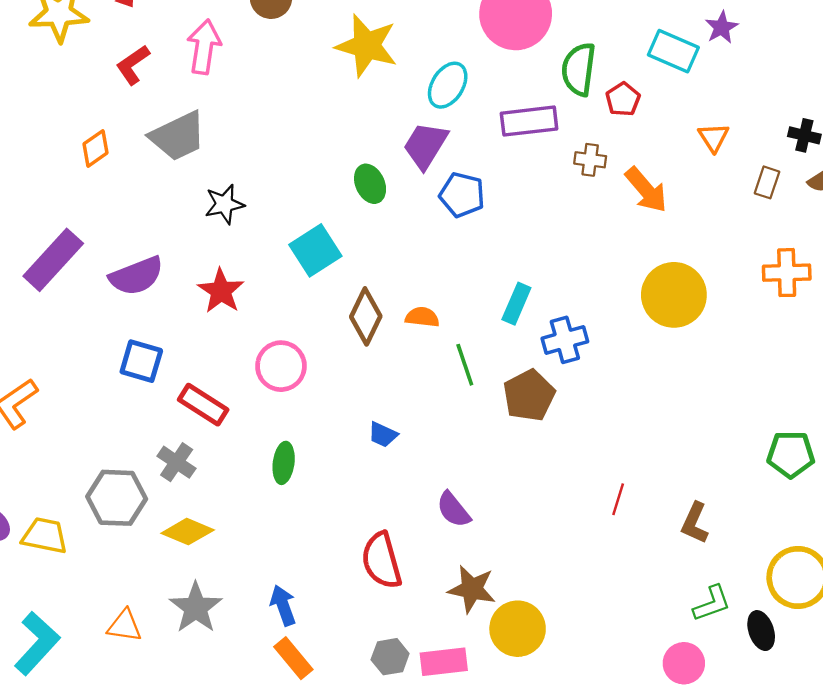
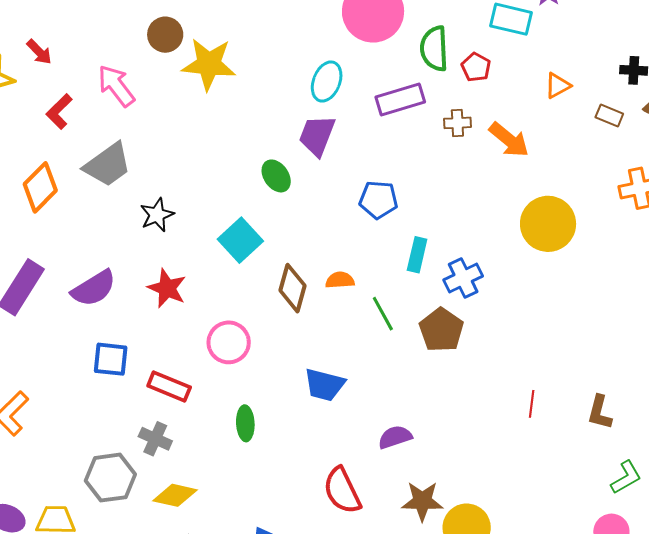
yellow star: (367, 46) -> (209, 64), moved
pink arrow: (204, 47) -> (116, 86), turned -36
orange triangle: (714, 137) -> (558, 86), turned 44
orange diamond: (95, 148) -> (40, 187), size x1.5
brown rectangle: (767, 182) -> (609, 115), turned -76
blue pentagon: (462, 195) -> (378, 200), moved
blue trapezoid: (383, 435) -> (324, 385), size x1.6
purple semicircle: (453, 510) -> (395, 437), turned 120

